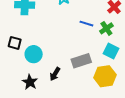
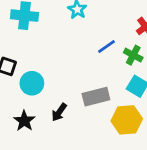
blue line: (86, 24) -> (107, 47), turned -56
green cross: (106, 28) -> (133, 55), turned -32

